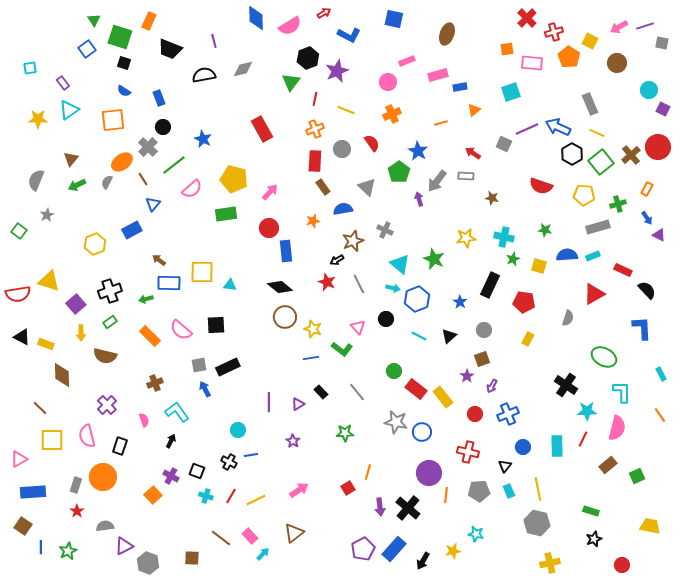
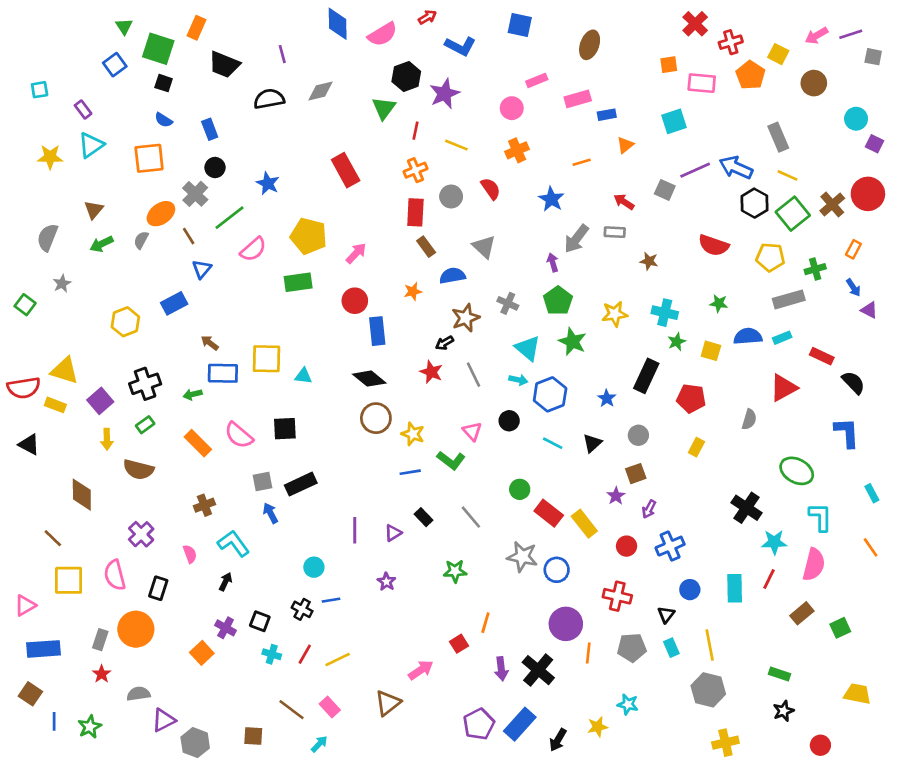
green pentagon: (399, 172) -> (558, 301), moved
yellow rectangle: (46, 344) -> (55, 405), moved
pink arrow: (299, 490) -> (421, 670), moved
cyan arrow: (263, 554) -> (319, 744), moved

